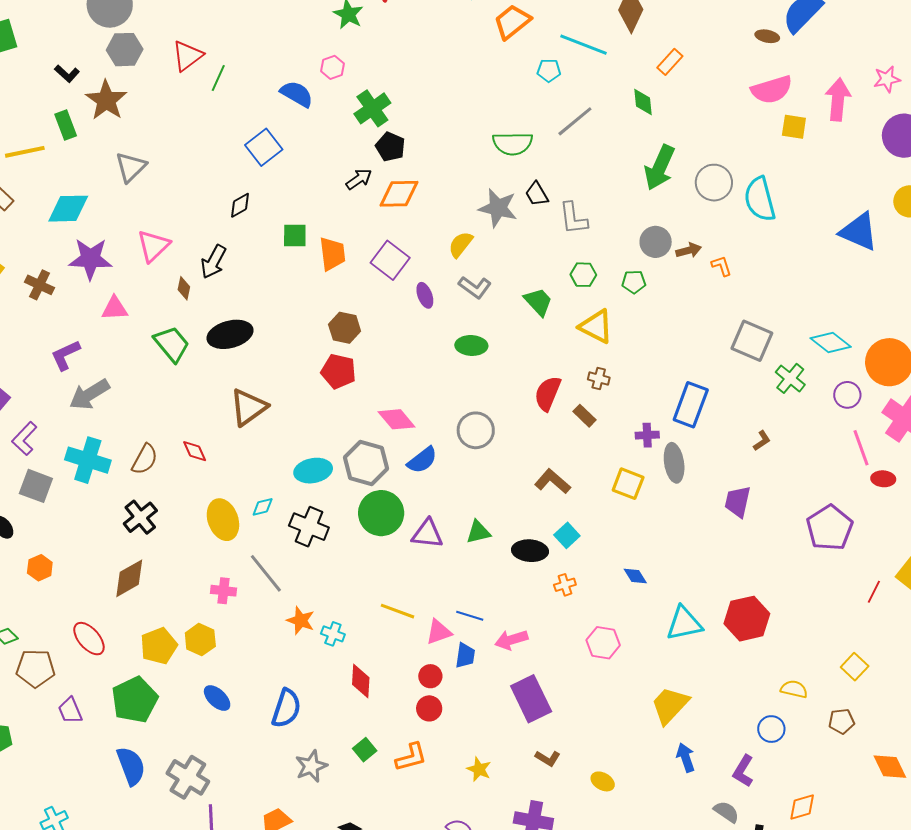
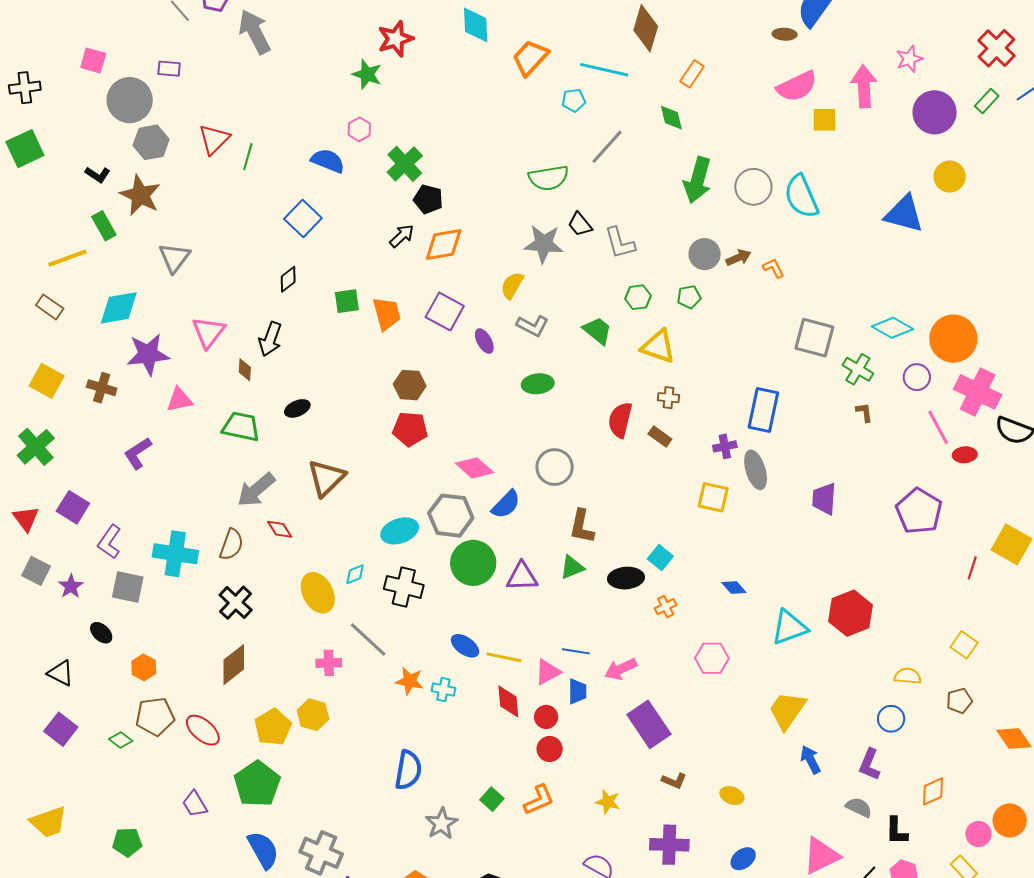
black ellipse: (230, 334) -> (297, 408), size x0.6
green trapezoid: (172, 344) -> (241, 427), turned -30
gray arrow: (89, 394) -> (256, 490), moved
brown L-shape: (762, 441) -> (864, 412), moved, turned -55
brown L-shape: (552, 481) -> (582, 526), moved, turned -111
brown pentagon: (35, 668) -> (155, 716), moved
red diamond: (361, 681) -> (508, 701), moved
blue ellipse: (217, 698) -> (465, 646), moved

